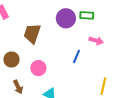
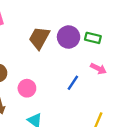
brown trapezoid: (32, 33) -> (39, 38), moved

